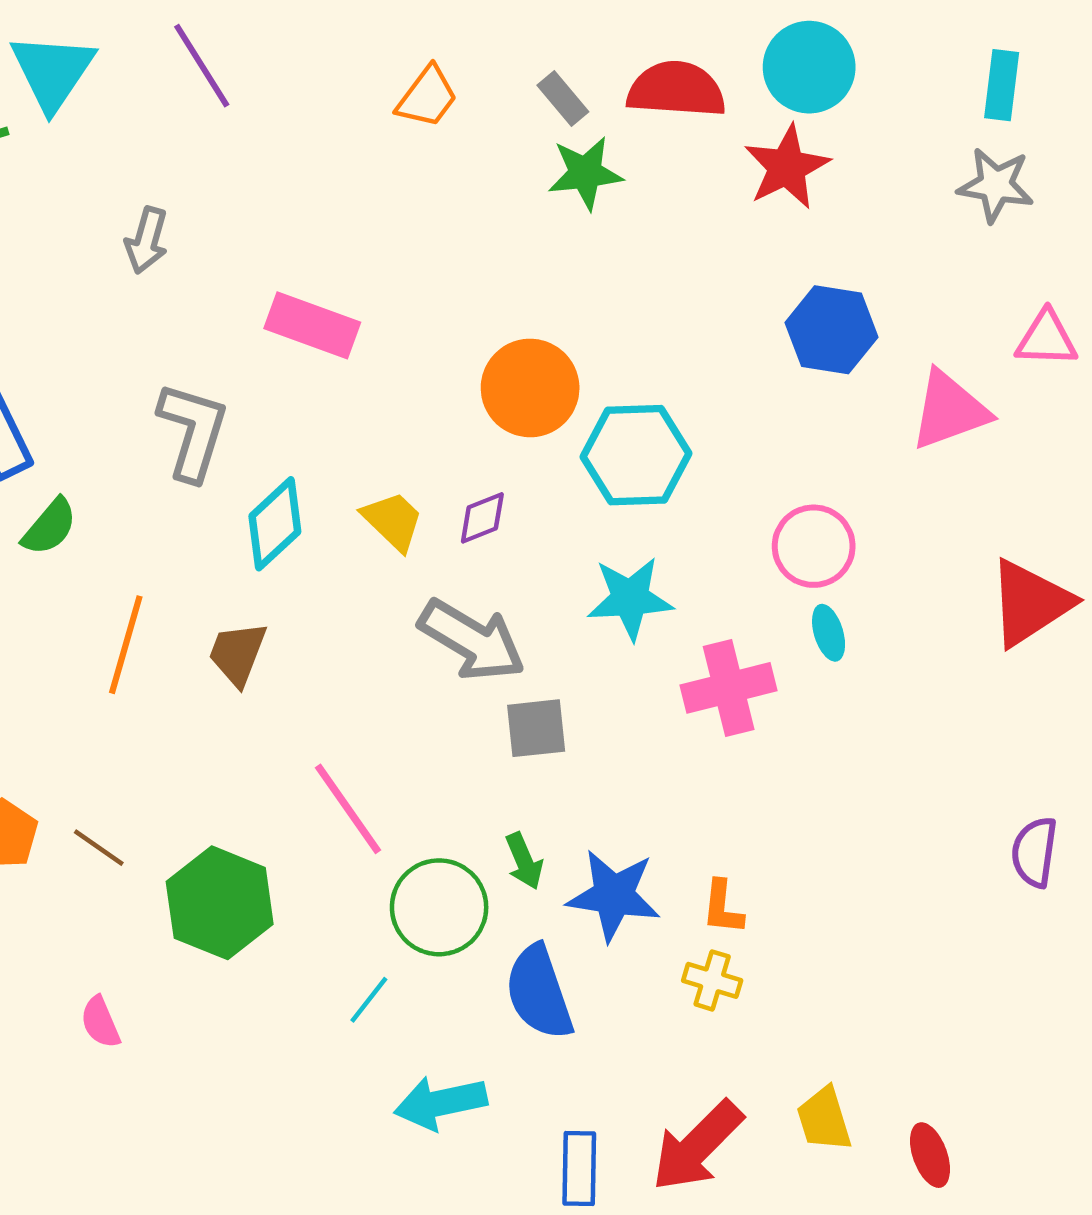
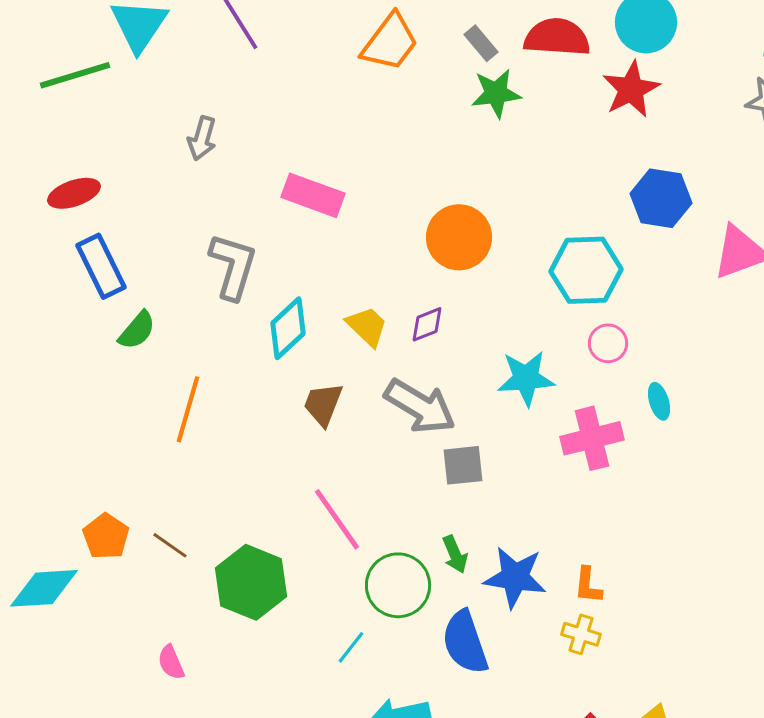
orange trapezoid: (427, 97) -> (390, 42), size x1.4
cyan hexagon: (636, 455) -> (586, 270), moved
pink circle: (814, 546) -> (608, 343), moved, size x0.7
brown trapezoid: (238, 654) -> (323, 404), moved

